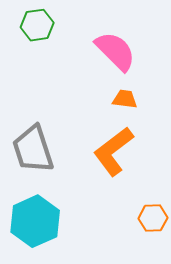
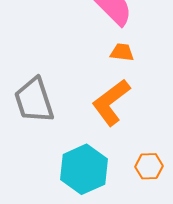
cyan hexagon: (35, 221) -> (84, 169), moved

